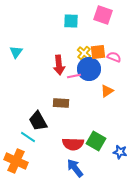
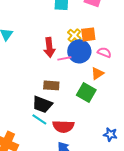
pink semicircle: (114, 57) -> (104, 52), moved
black trapezoid: (38, 121) -> (42, 104), moved, turned -40
cyan line: (28, 137) -> (39, 119), moved
green square: (96, 141) -> (86, 92), moved

